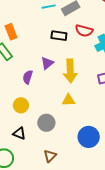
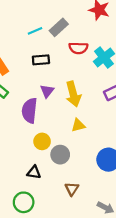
black rectangle: (59, 36) -> (41, 60), moved
purple semicircle: (28, 77) -> (29, 111), size x1.6
yellow circle: (21, 105) -> (42, 141), moved

